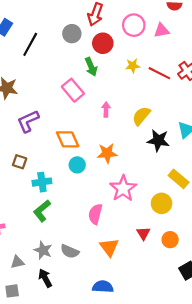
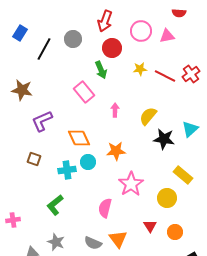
gray circle: (72, 34) -> (73, 39), moved
cyan cross: (42, 182) -> (67, 170), moved
gray semicircle: (70, 251) -> (93, 243), moved

